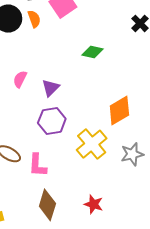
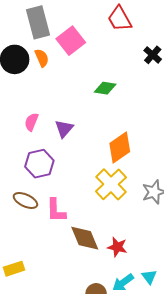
orange diamond: (119, 110) -> (120, 148), moved
purple hexagon: (52, 121) -> (39, 164), moved
brown diamond: (47, 205) -> (85, 238), moved, turned -36

